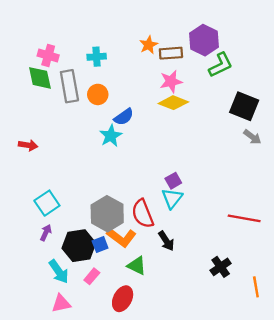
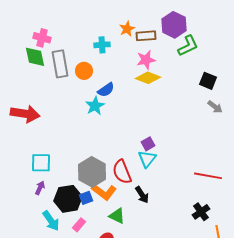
cyan cross: (97, 57) -> (102, 45), moved
black square: (244, 106) -> (208, 81), size x0.7
red arrow: (28, 145) -> (25, 114), size x1.8
cyan square: (47, 203) -> (41, 163), turned 35
black cross: (221, 267) -> (201, 212), moved

